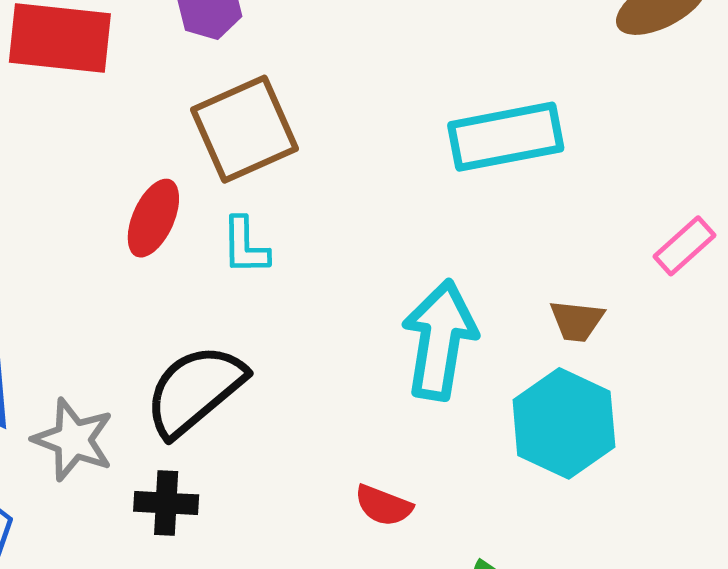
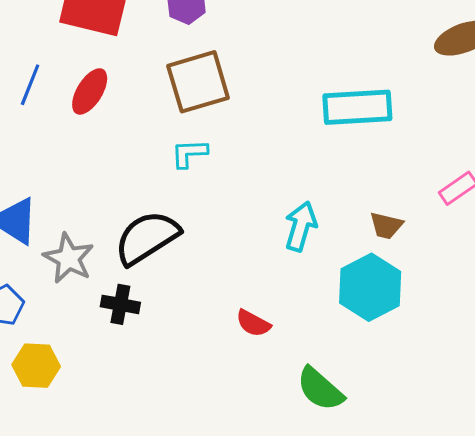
red ellipse: (153, 218) -> (90, 91), moved
cyan L-shape: (245, 246) -> (189, 153), turned 81
cyan arrow: (440, 340) -> (301, 226), size x0.7

